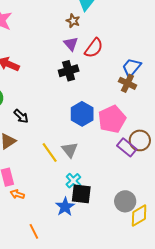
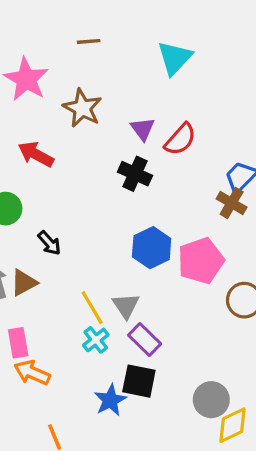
brown star: (73, 21) -> (82, 108), moved, size x1.6
black cross: (69, 71) -> (135, 174), turned 36
purple rectangle: (127, 147) -> (145, 340), moved
cyan cross: (73, 181) -> (96, 340), moved
orange arrow: (17, 194) -> (32, 373), size x1.5

